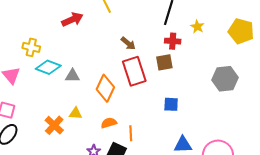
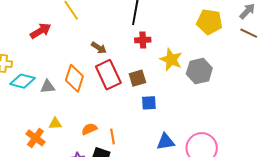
yellow star: (197, 27) -> (171, 60), moved, size x1.6
brown square: (164, 62) -> (137, 78), moved
orange diamond: (105, 88) -> (74, 78), moved

